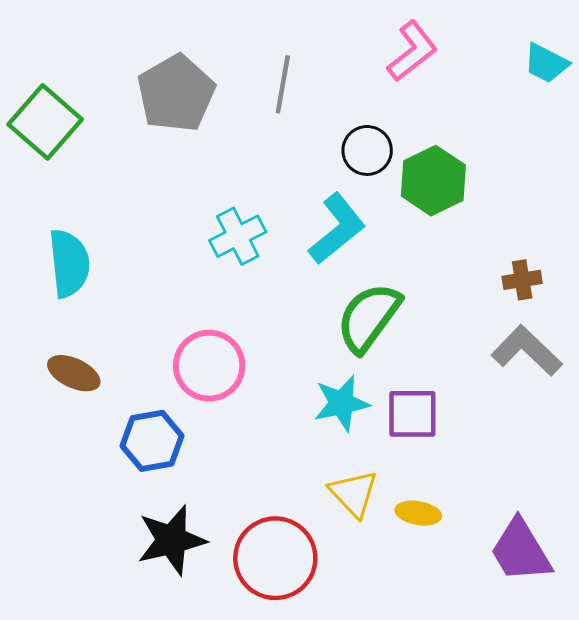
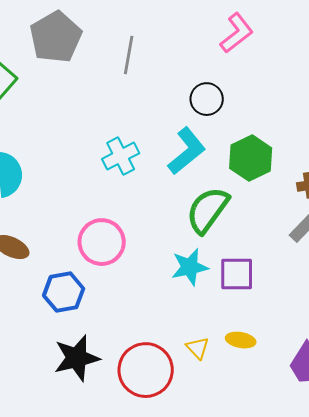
gray line: (283, 84) -> (129, 55), moved
gray pentagon: (176, 93) -> (56, 37), moved
green hexagon: (433, 181) -> (251, 158), moved
yellow triangle: (354, 494) -> (198, 348), moved, size x0.7

